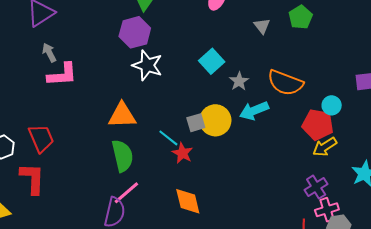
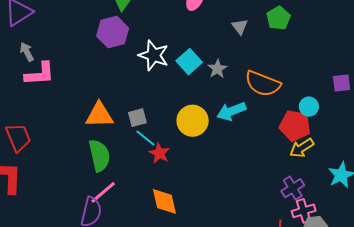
white star: (147, 65) -> (154, 55), moved
gray star: (239, 81) -> (217, 69), moved
gray square: (196, 123) -> (137, 118), moved

